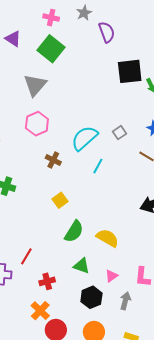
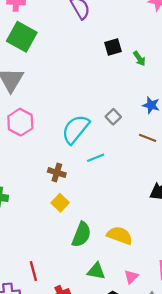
black square: (130, 71) -> (113, 47), size x0.6
brown cross: (53, 160) -> (57, 173), moved
cyan line: (98, 166) -> (96, 158), turned 49
red line: (26, 256) -> (33, 271), turned -36

